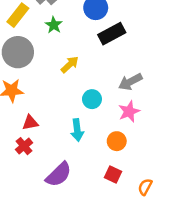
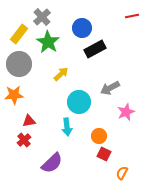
green star: (54, 25) -> (48, 42), size x1.6
cyan circle: (92, 99) -> (79, 102), size x1.5
pink star: (129, 111) -> (126, 112), moved
red square: (113, 175) -> (104, 154), moved

